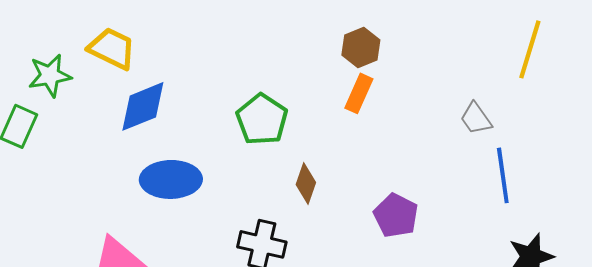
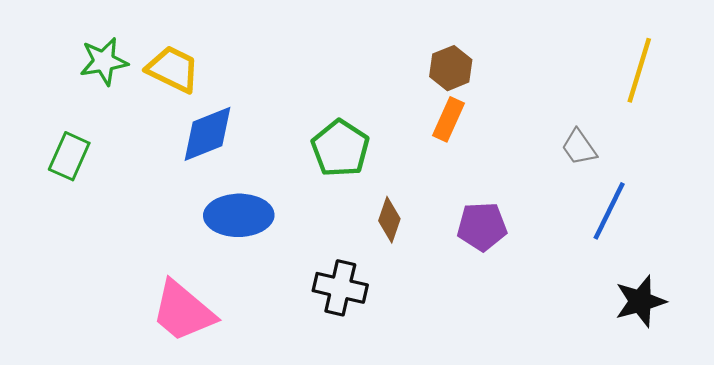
green star: (50, 75) -> (104, 61), moved
blue line: (503, 175) -> (609, 211), turned 34
purple pentagon: (396, 215) -> (482, 226), moved, turned -30

